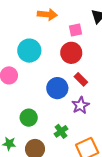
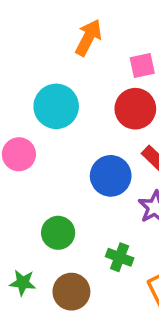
orange arrow: (47, 14) -> (88, 38), turned -66
green cross: (61, 131) -> (120, 257), turned -32

